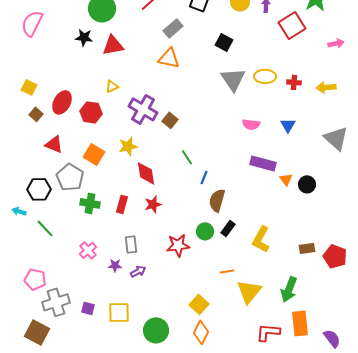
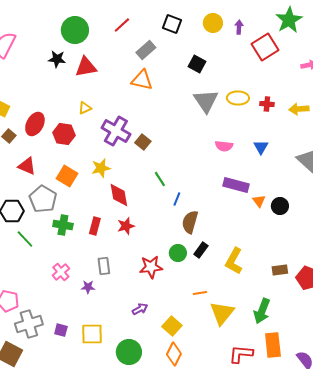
green line: (45, 228) -> (25, 239), moved
purple arrow: (138, 271) -> (140, 309), moved

